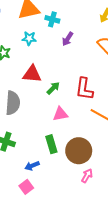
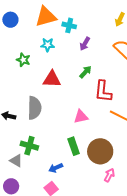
green arrow: (53, 88) -> (86, 72), moved

